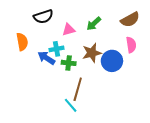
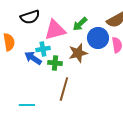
pink triangle: (69, 30) -> (55, 30), size x1.6
blue circle: (112, 61) -> (98, 38), moved
cyan line: (71, 105) -> (27, 105), moved, turned -49

